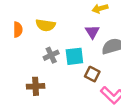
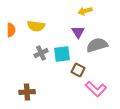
brown cross: (36, 86) -> (27, 92), moved

